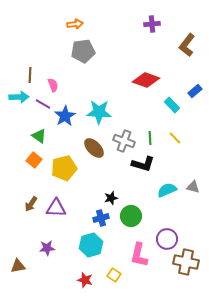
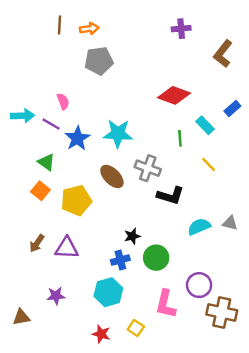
brown line: (30, 75) -> (59, 25), moved
green line: (150, 138) -> (180, 138), moved

